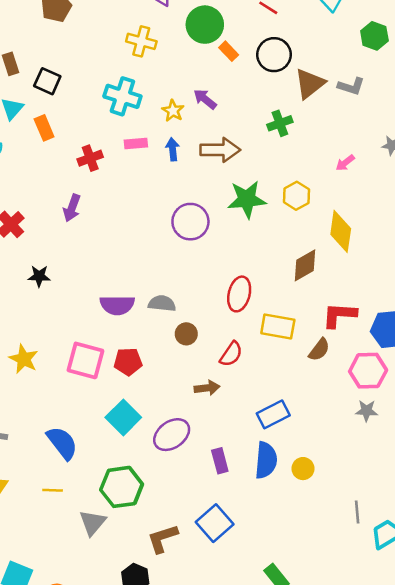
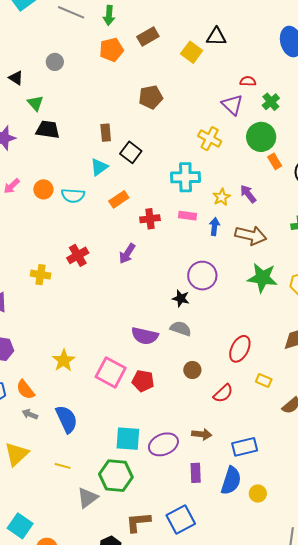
cyan cross: (122, 96) -> (185, 177), turned -32
orange rectangle: (44, 128) -> (119, 199), moved, turned 66
purple circle: (190, 222) -> (202, 276), moved
black star: (39, 276) -> (181, 298), moved
gray semicircle: (162, 303) -> (181, 329), moved
yellow rectangle: (278, 326) -> (264, 380), size x0.6
brown arrow: (207, 388) -> (202, 434), moved
cyan square: (123, 417) -> (128, 439), moved, turned 36
blue semicircle: (62, 443) -> (67, 419), moved

